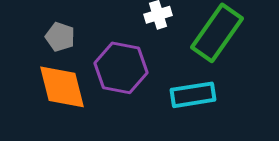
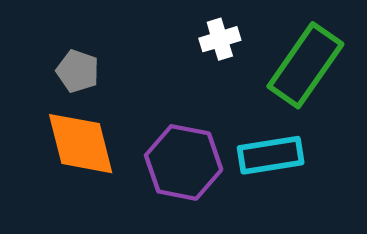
purple hexagon: (121, 68) -> (184, 162), moved

